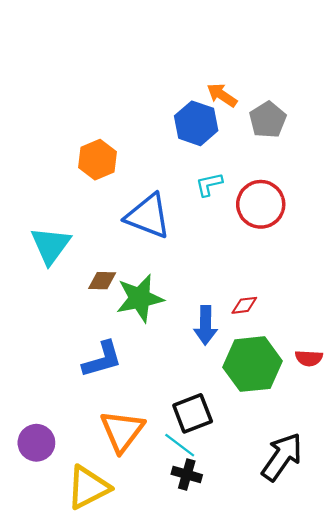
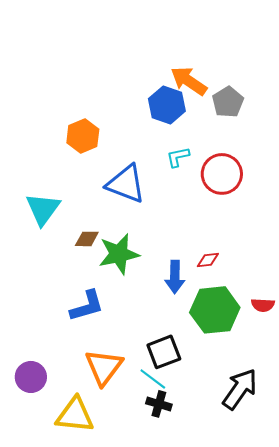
orange arrow: (222, 95) -> (189, 81), size x1.4
yellow triangle: (88, 487) -> (75, 415), turned 33

